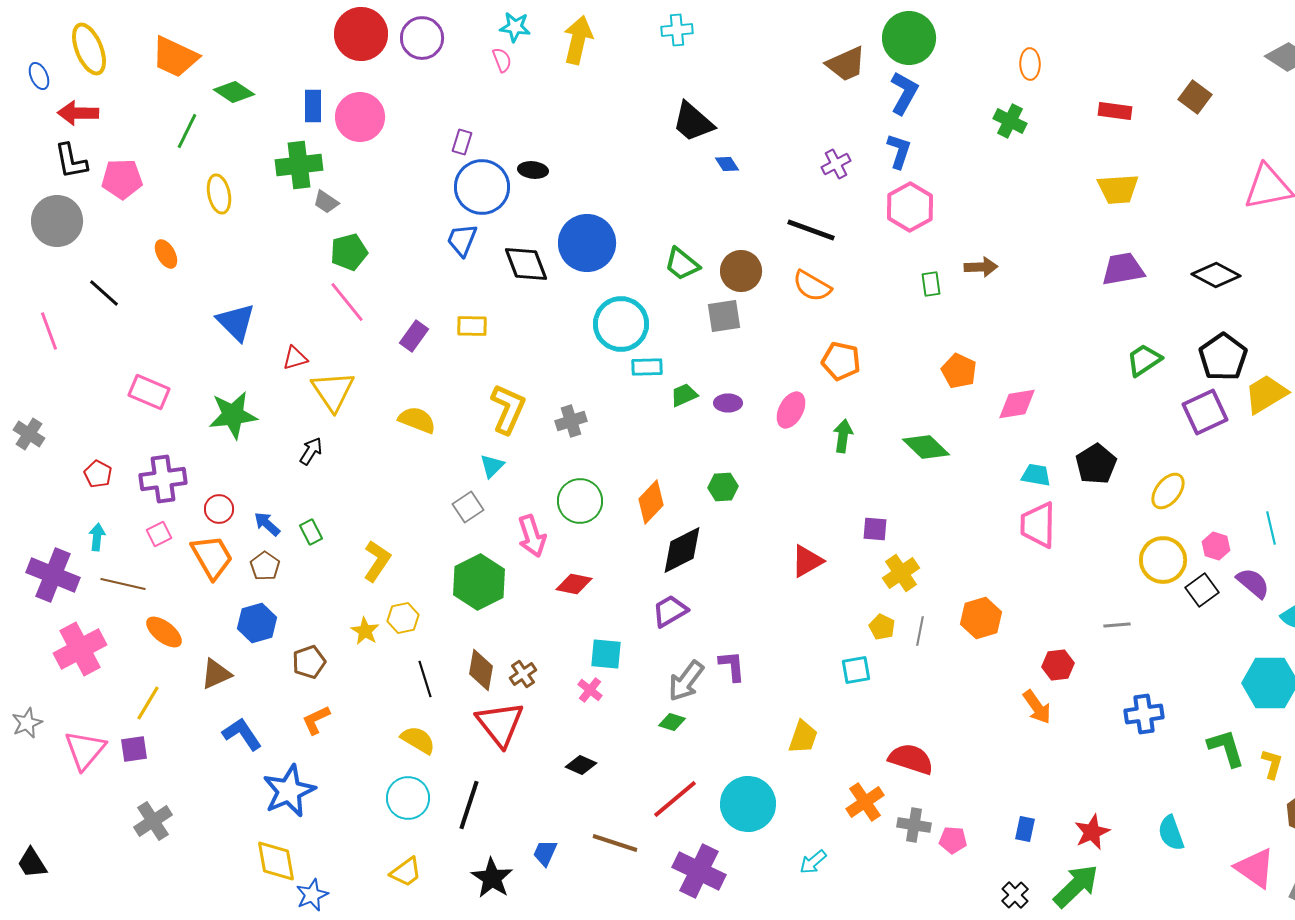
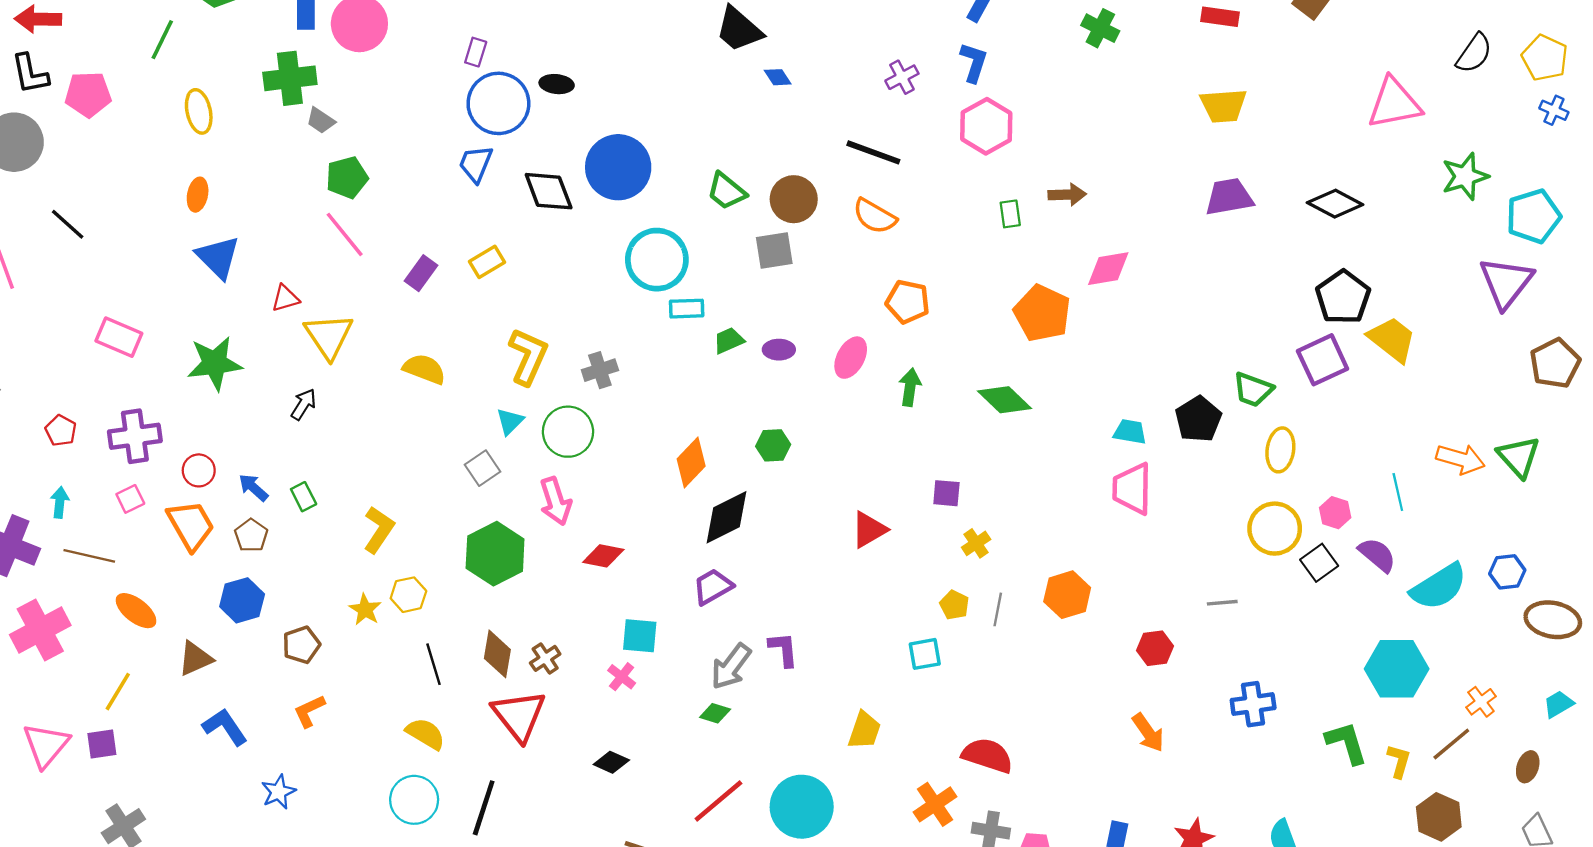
orange ellipse: (166, 254) -> (198, 195), moved, turned 40
yellow rectangle: (472, 326) -> (487, 262), turned -32
green trapezoid: (1144, 360) -> (1253, 389), moved, turned -126
orange pentagon: (959, 371) -> (1042, 313), size x1.4
yellow trapezoid: (1266, 394) -> (1392, 339), turned 69
pink diamond: (1017, 404) -> (1108, 269), moved
yellow ellipse: (1168, 491) -> (1280, 450), turned -30
green circle: (580, 501) -> (568, 432), moved
yellow cross: (901, 573) -> (976, 543), size x0.7
orange arrow: (1037, 707) -> (1148, 733), moved
blue star: (289, 791) -> (278, 792), size x0.6

